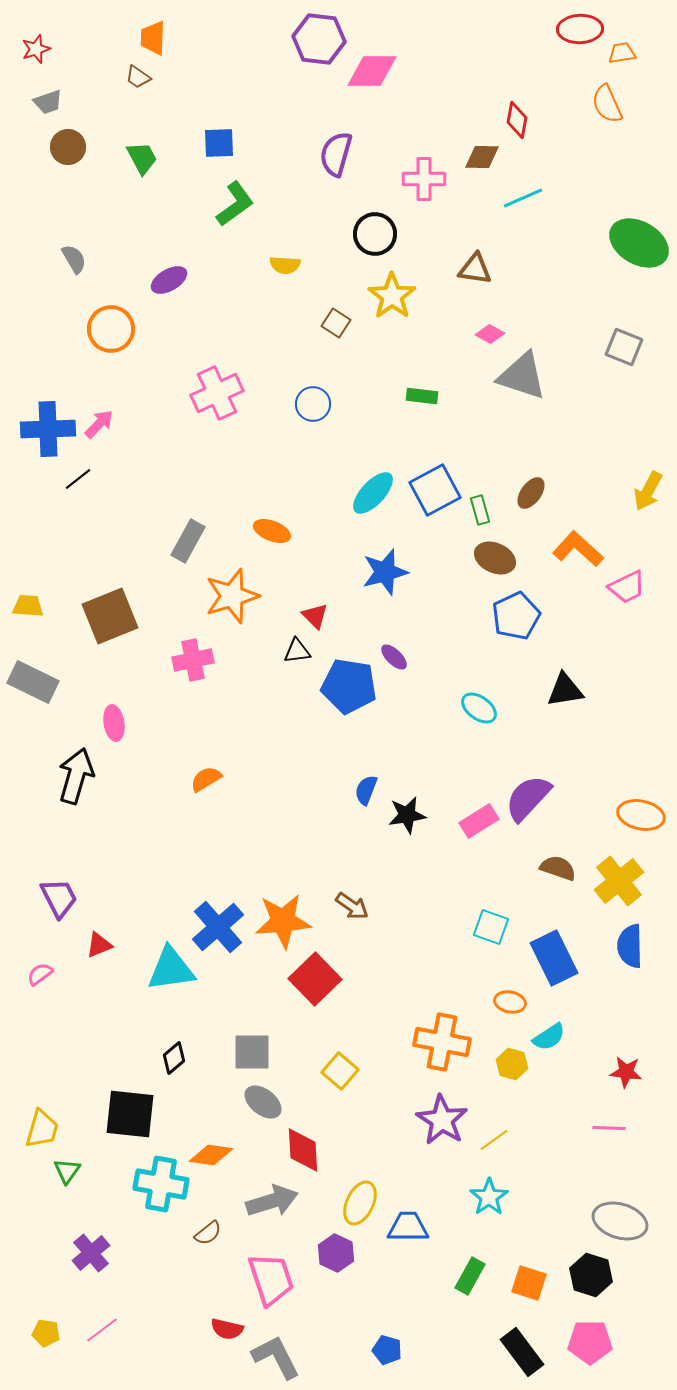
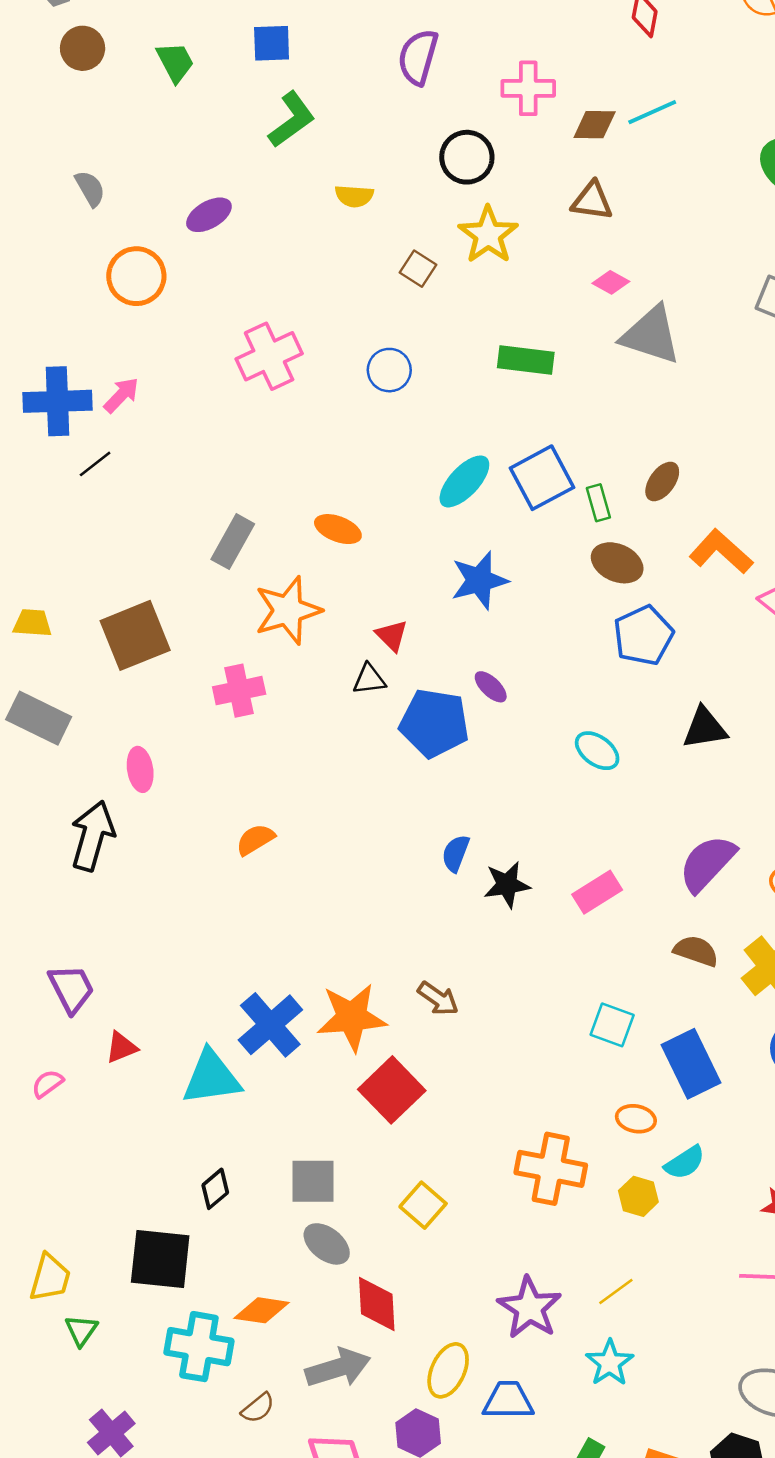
brown diamond: (482, 157) -> (595, 125), moved
green rectangle: (422, 396) -> (526, 360), size x1.4
purple semicircle: (528, 798) -> (707, 863), moved
purple star: (442, 1120) -> (529, 1308), moved

